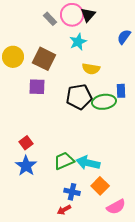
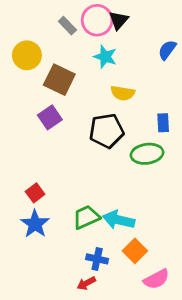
cyan star: (78, 42) -> (105, 57), turned -30
yellow circle: (13, 57) -> (27, 55), moved
purple square: (37, 87) -> (50, 117), turned -36
green ellipse: (104, 102) -> (147, 154), moved

